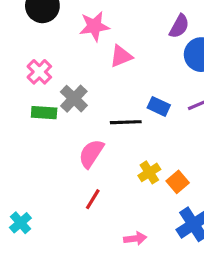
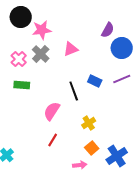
pink star: (94, 26) -> (42, 30), moved
gray cross: (74, 99) -> (41, 54), moved
black line: (126, 122) -> (74, 91), turned 72
orange square: (178, 182) -> (92, 148), moved

